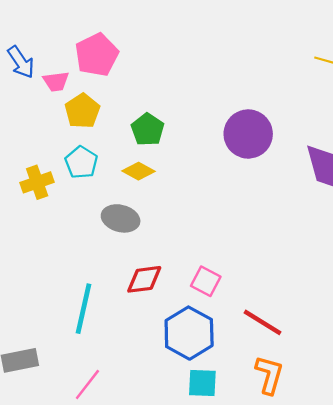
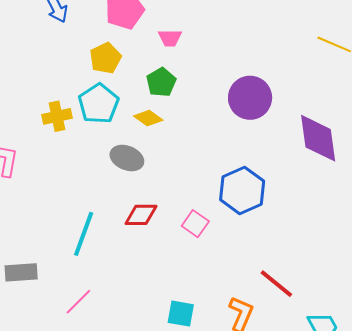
pink trapezoid: (56, 81) -> (170, 38), moved
cyan pentagon: (81, 162) -> (99, 104), size x1.4
red line: (263, 322) -> (276, 284), moved
blue hexagon: (189, 333) -> (242, 190), moved

